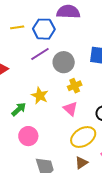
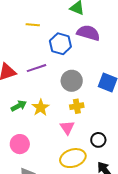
yellow line: (17, 27) -> (33, 25), moved
purple line: (40, 54) -> (37, 68), moved
green arrow: (19, 109) -> (19, 106), moved

